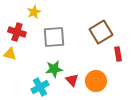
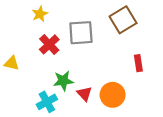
red cross: (17, 32) -> (49, 44), moved, turned 30
brown square: (101, 32) -> (123, 20), moved
gray square: (54, 37) -> (81, 33), moved

